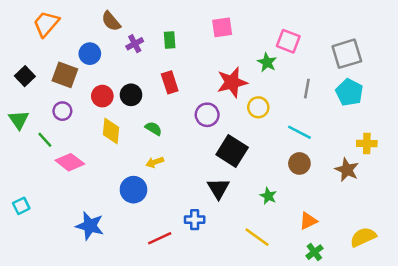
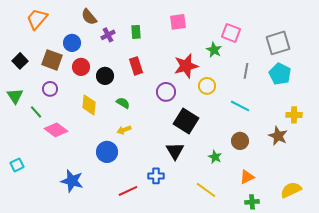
red circle: (102, 96) -> (81, 67), moved
brown circle: (299, 163) -> (240, 141), moved
green cross: (314, 252) -> (252, 202), turned 32

